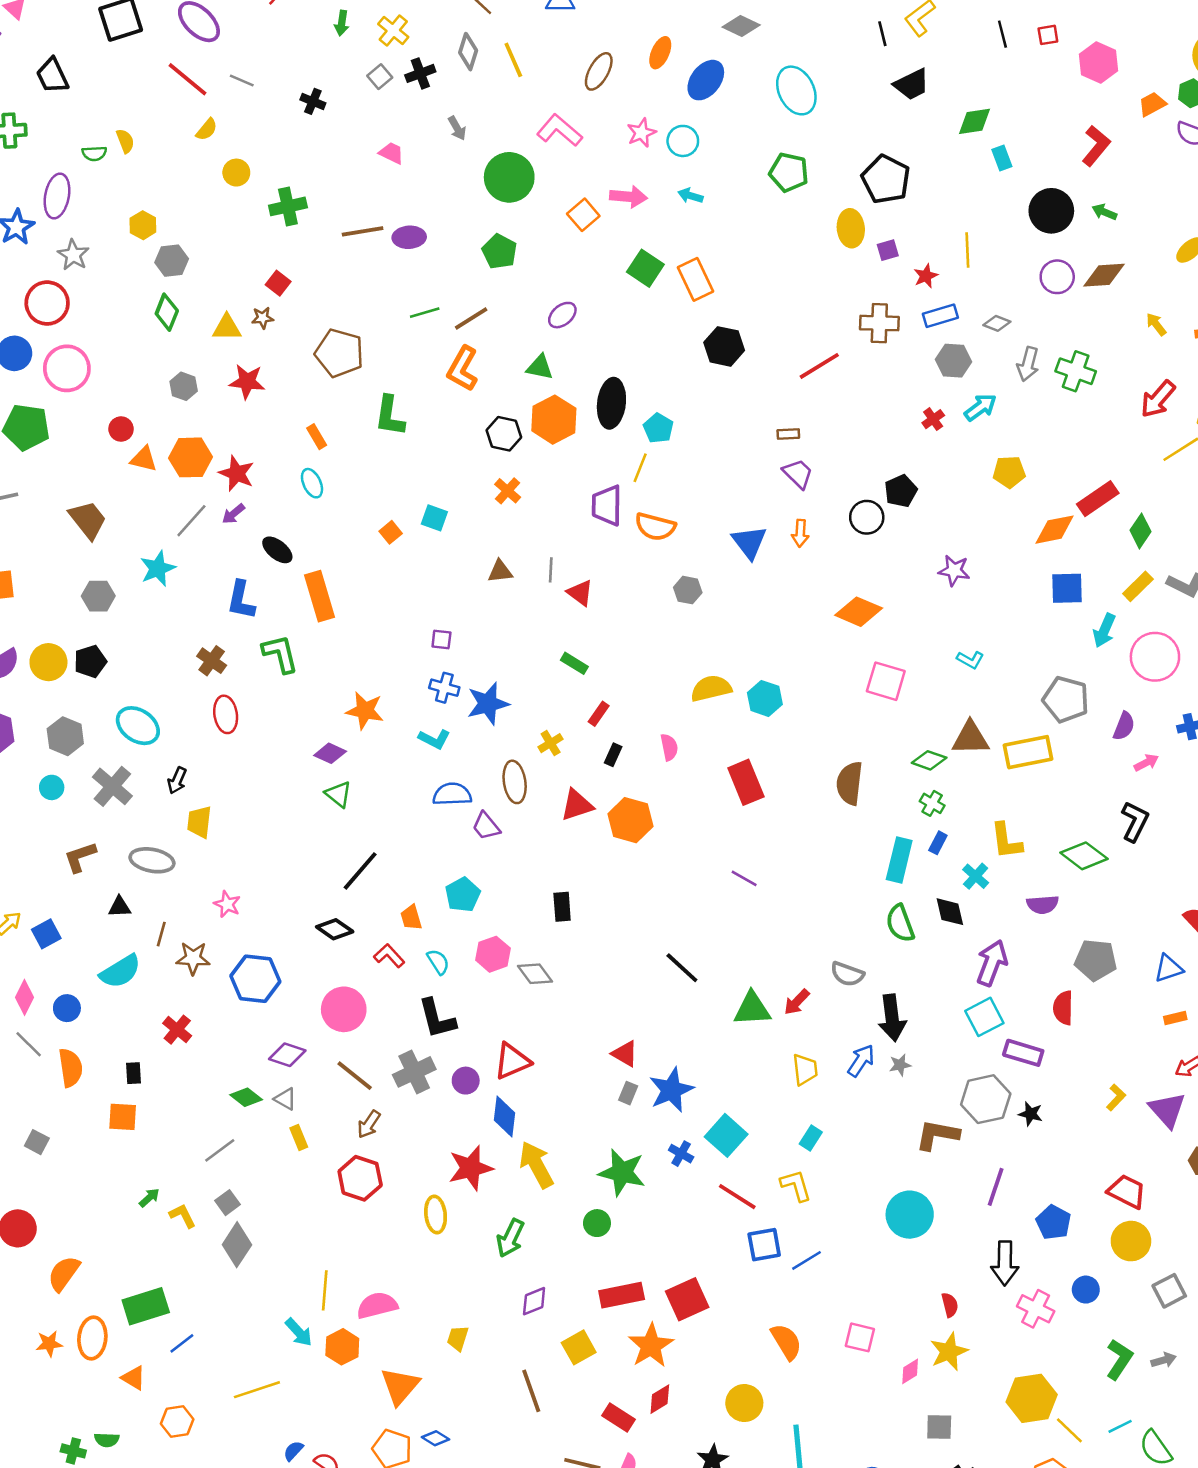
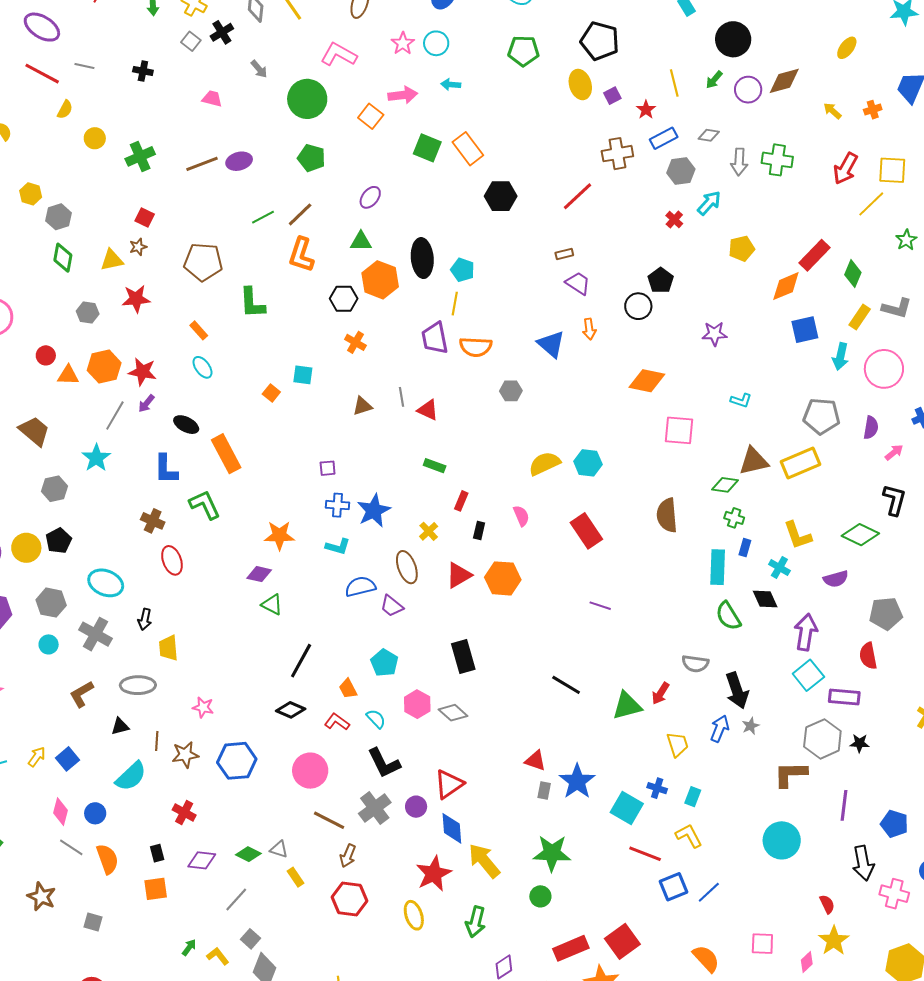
green arrow: (1104, 212) -> (714, 80), moved, turned -60
black rectangle: (562, 907) -> (463, 656), size x1.4
purple diamond: (287, 1055) -> (202, 860), moved
blue cross: (681, 1154) -> (657, 788), moved

